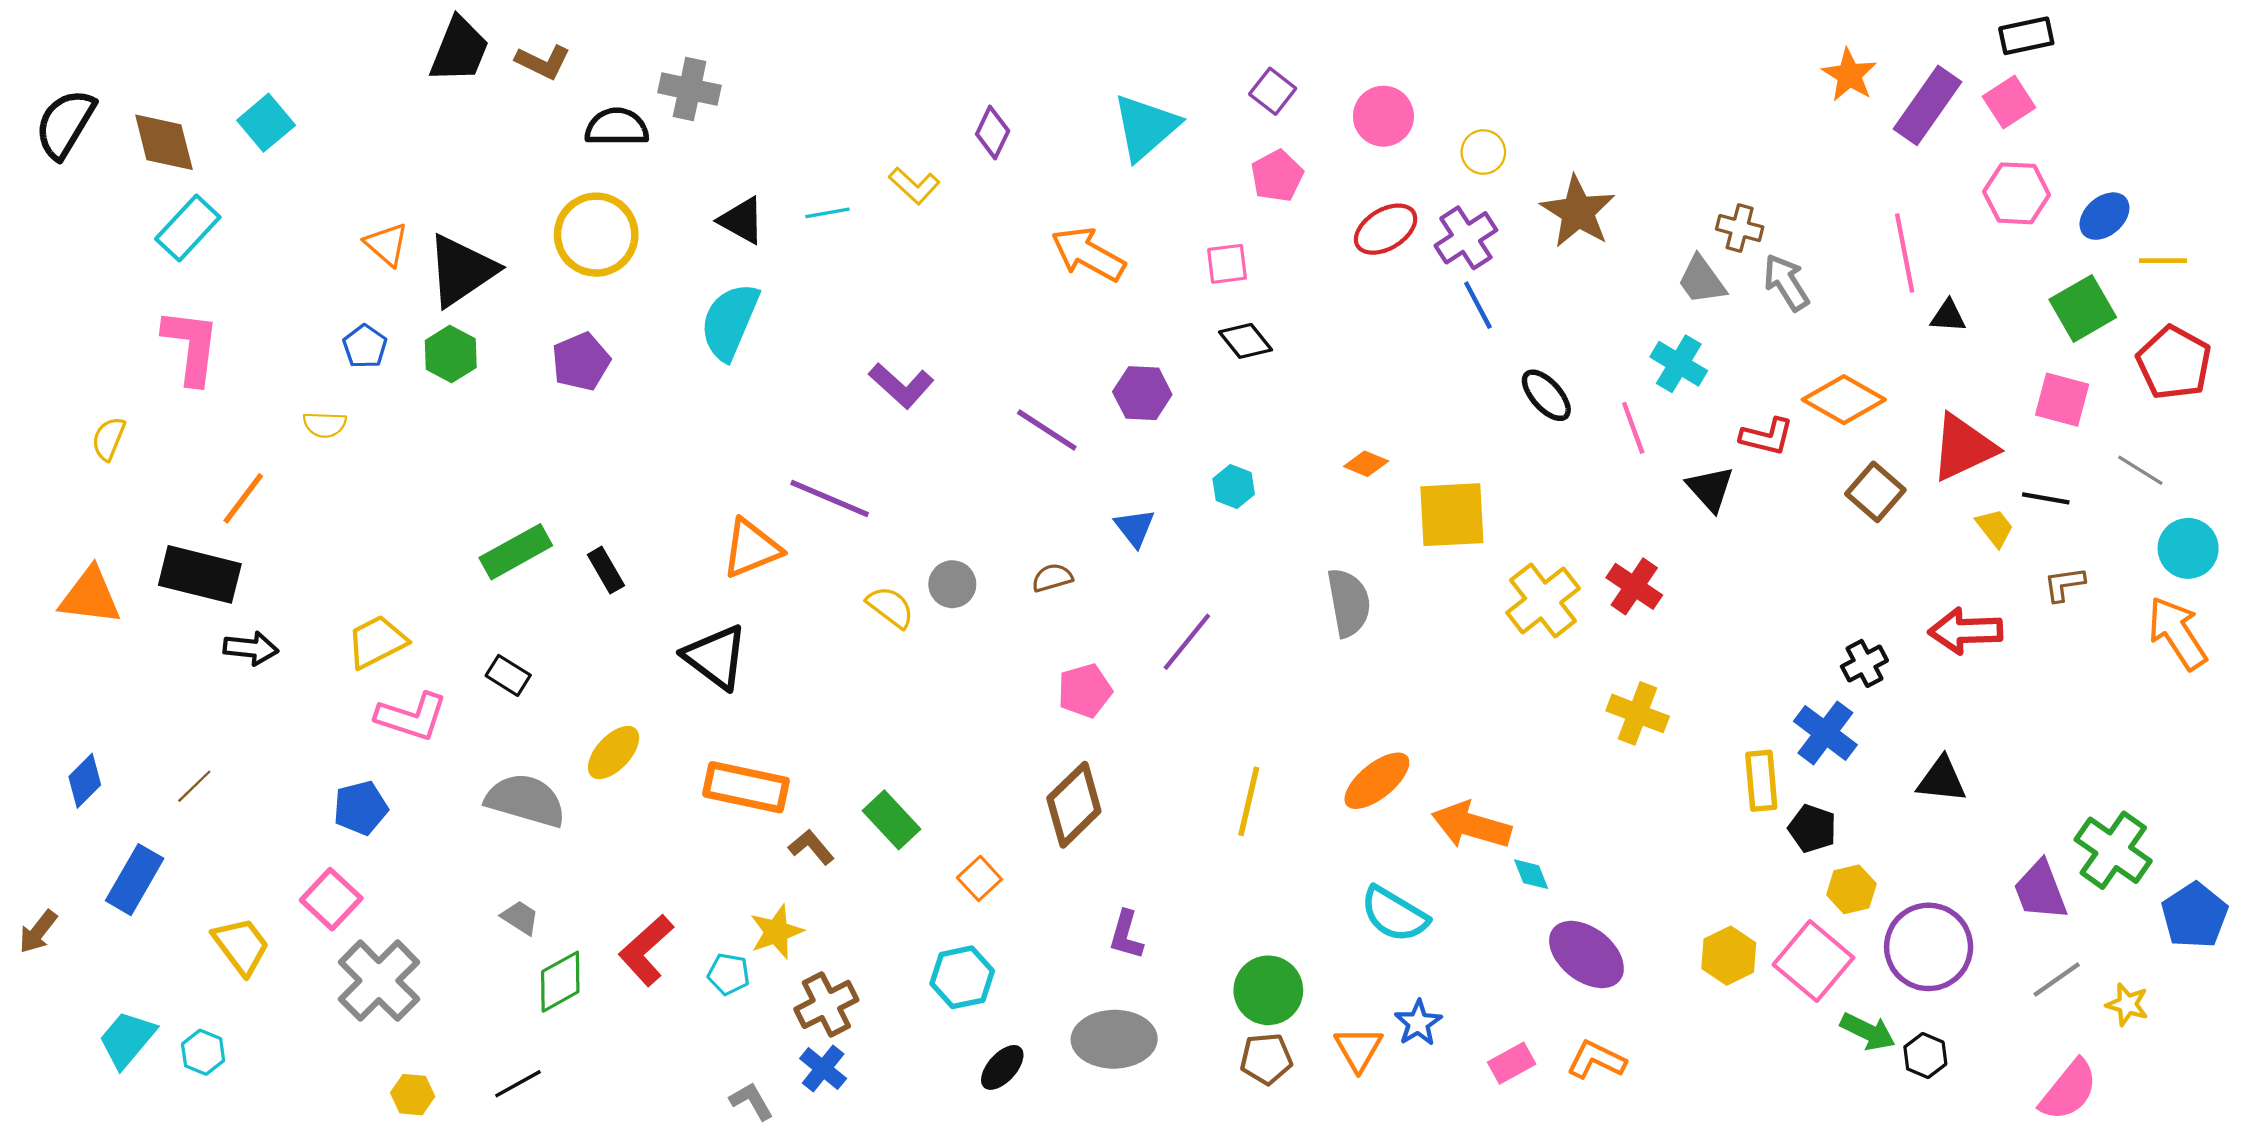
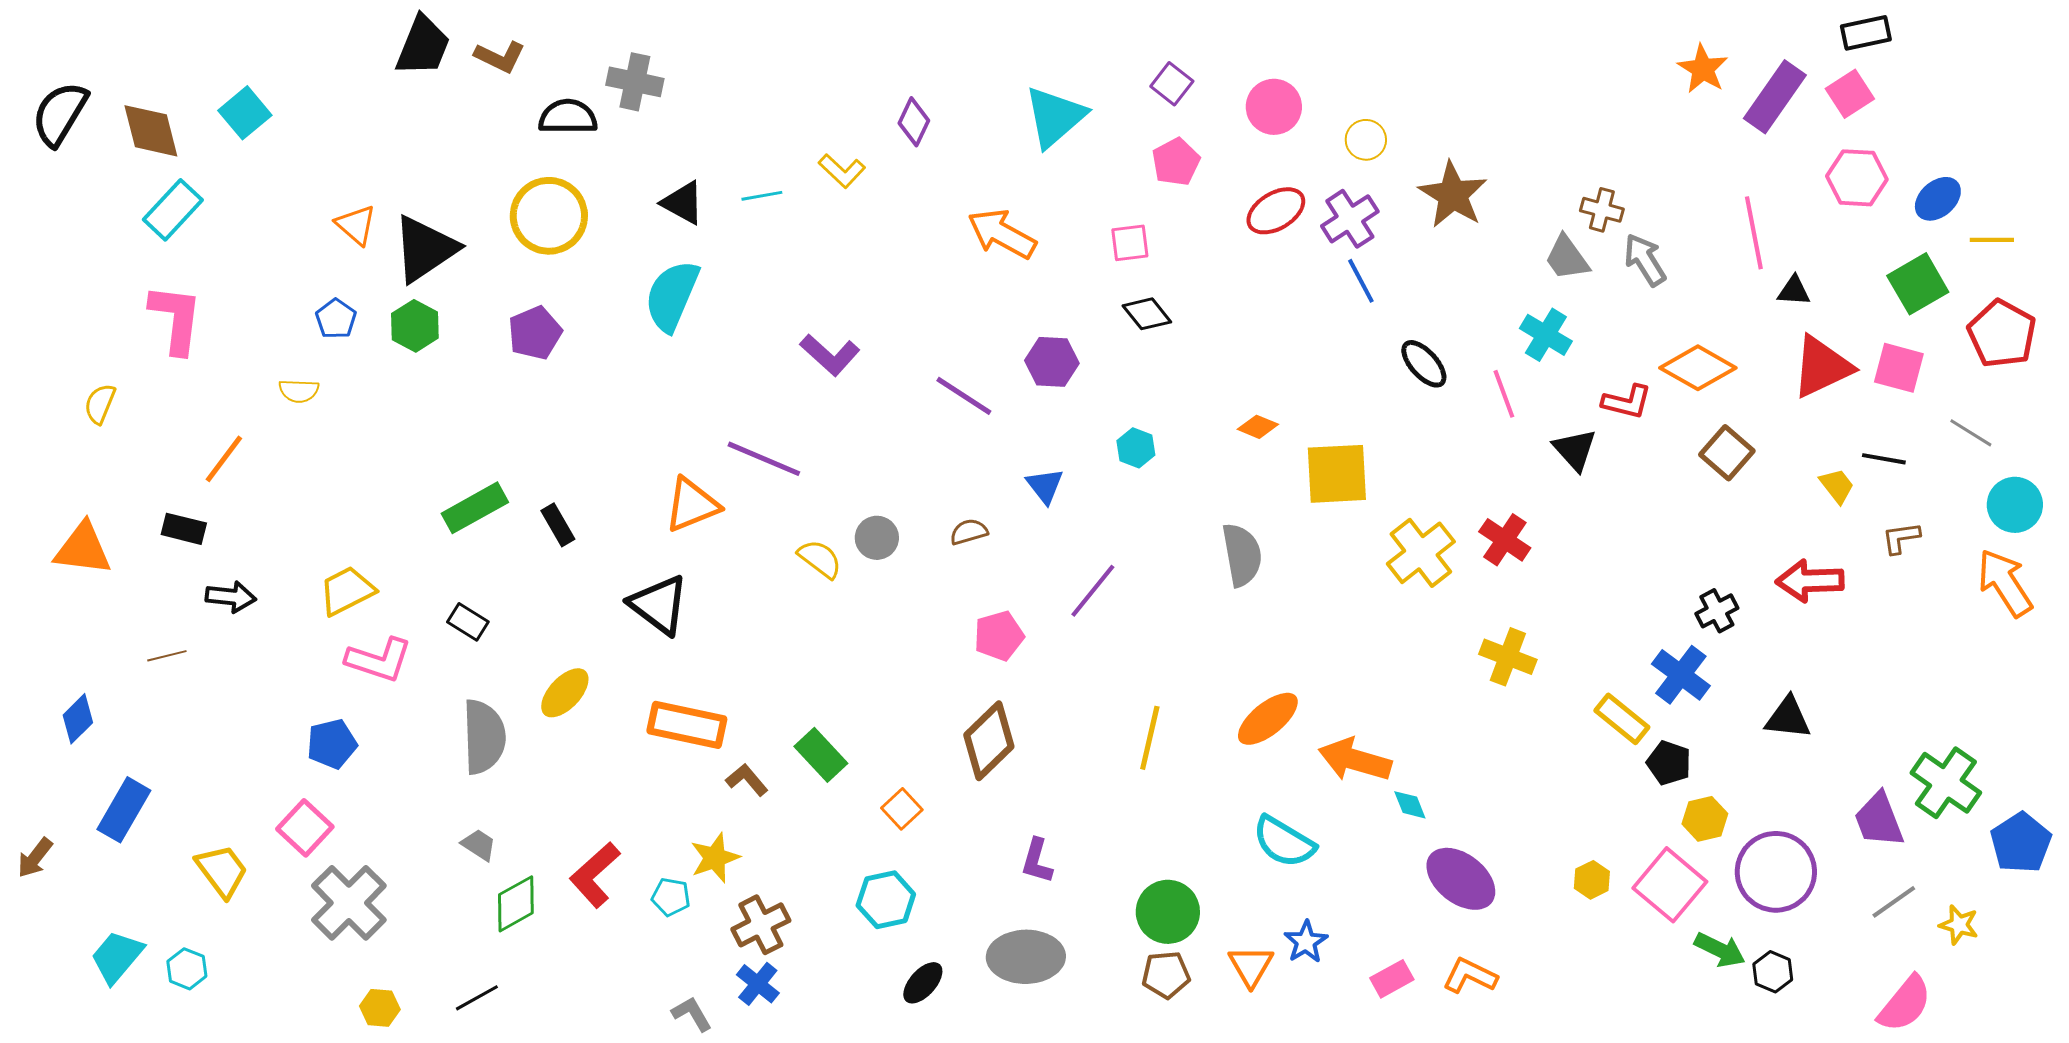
red triangle: (1963, 447) -> (1822, 367), moved
black rectangle: (200, 574) -> (184, 529), size x0.6
yellow rectangle: (1761, 781) -> (1622, 719), turned -46
brown line: (194, 786) -> (167, 656), moved, turned 30
gray semicircle: (526, 800) -> (484, 737), turned 72
yellow hexagon: (1729, 956) -> (1592, 880), size x0.7

